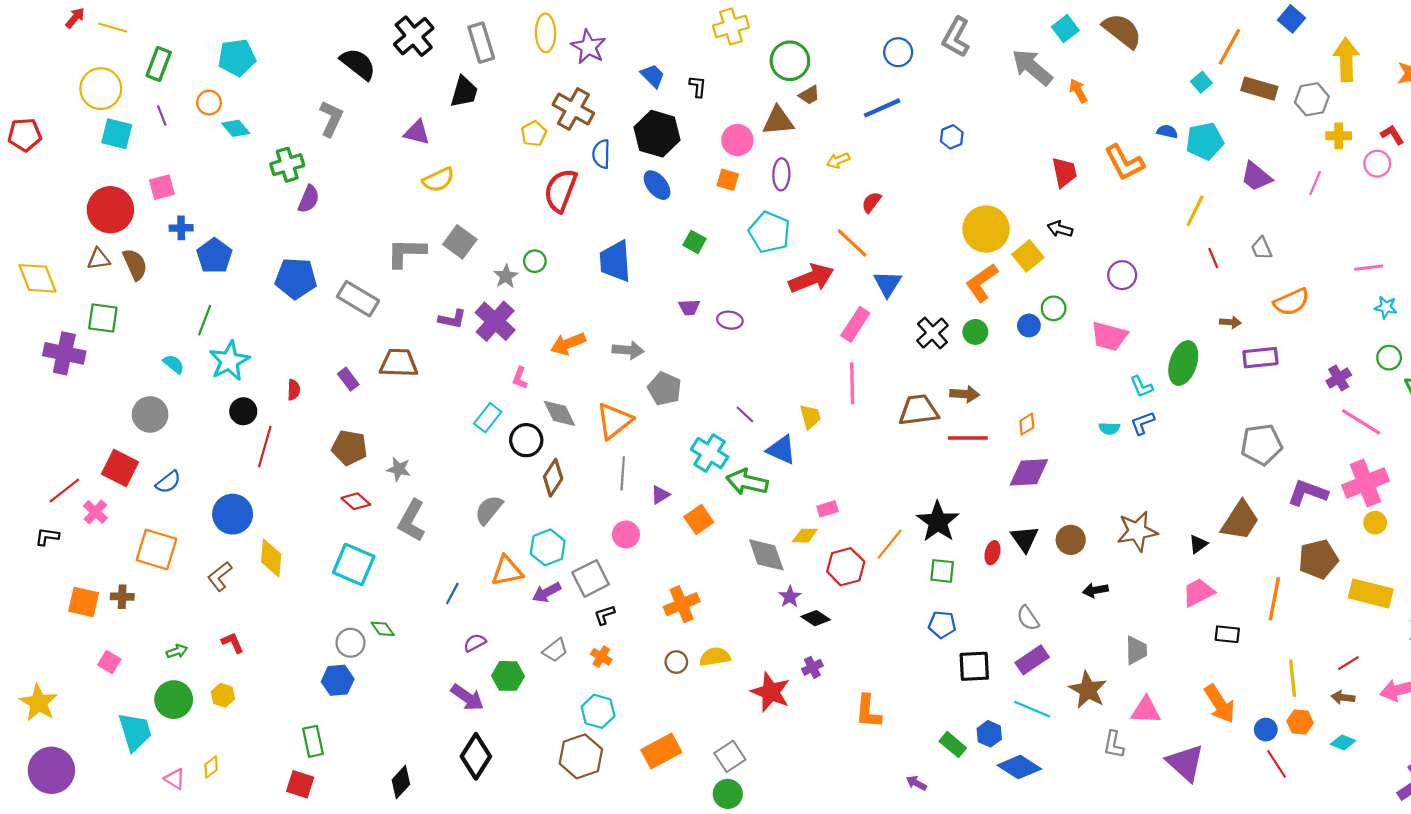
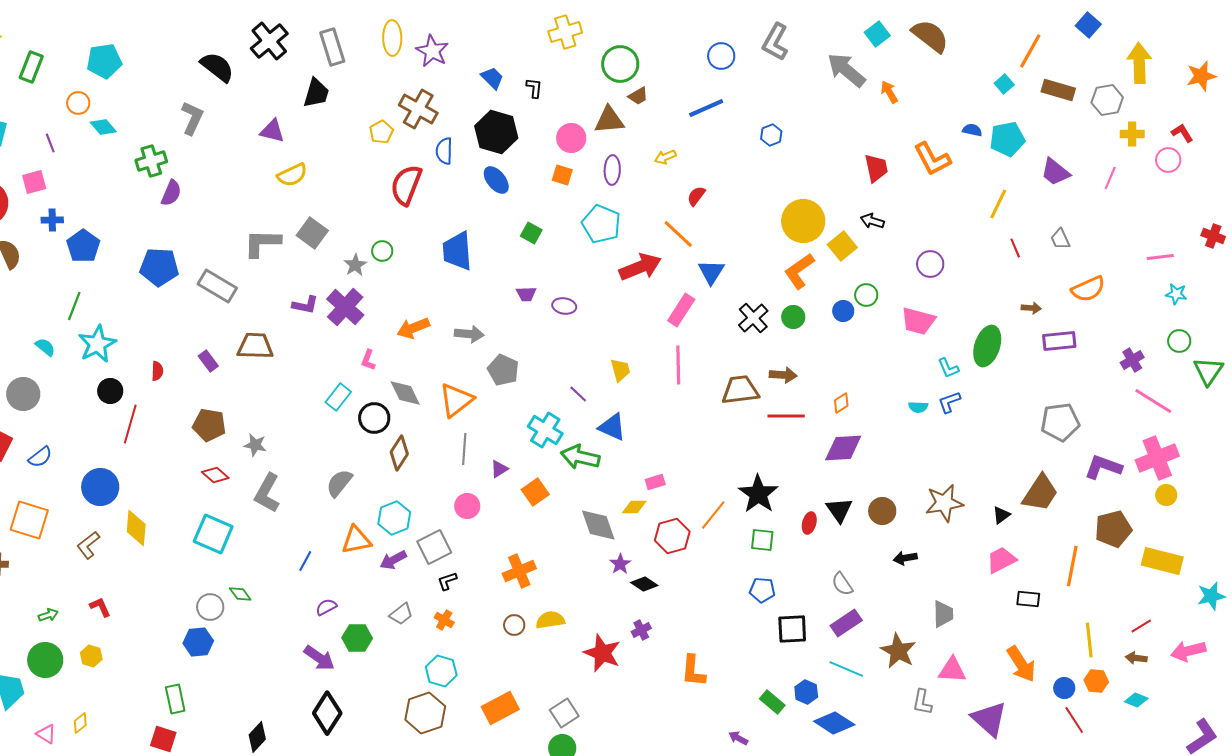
purple line: (162, 115) -> (50, 143), moved
yellow trapezoid: (810, 417) -> (620, 370), moved

